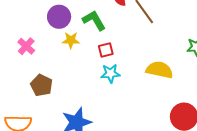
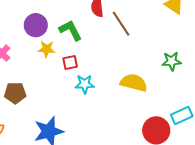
red square: (106, 50) -> (70, 63), moved
brown pentagon: (41, 85) -> (15, 93), turned -30

